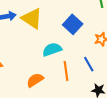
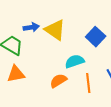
orange semicircle: (35, 80) -> (58, 81), moved

